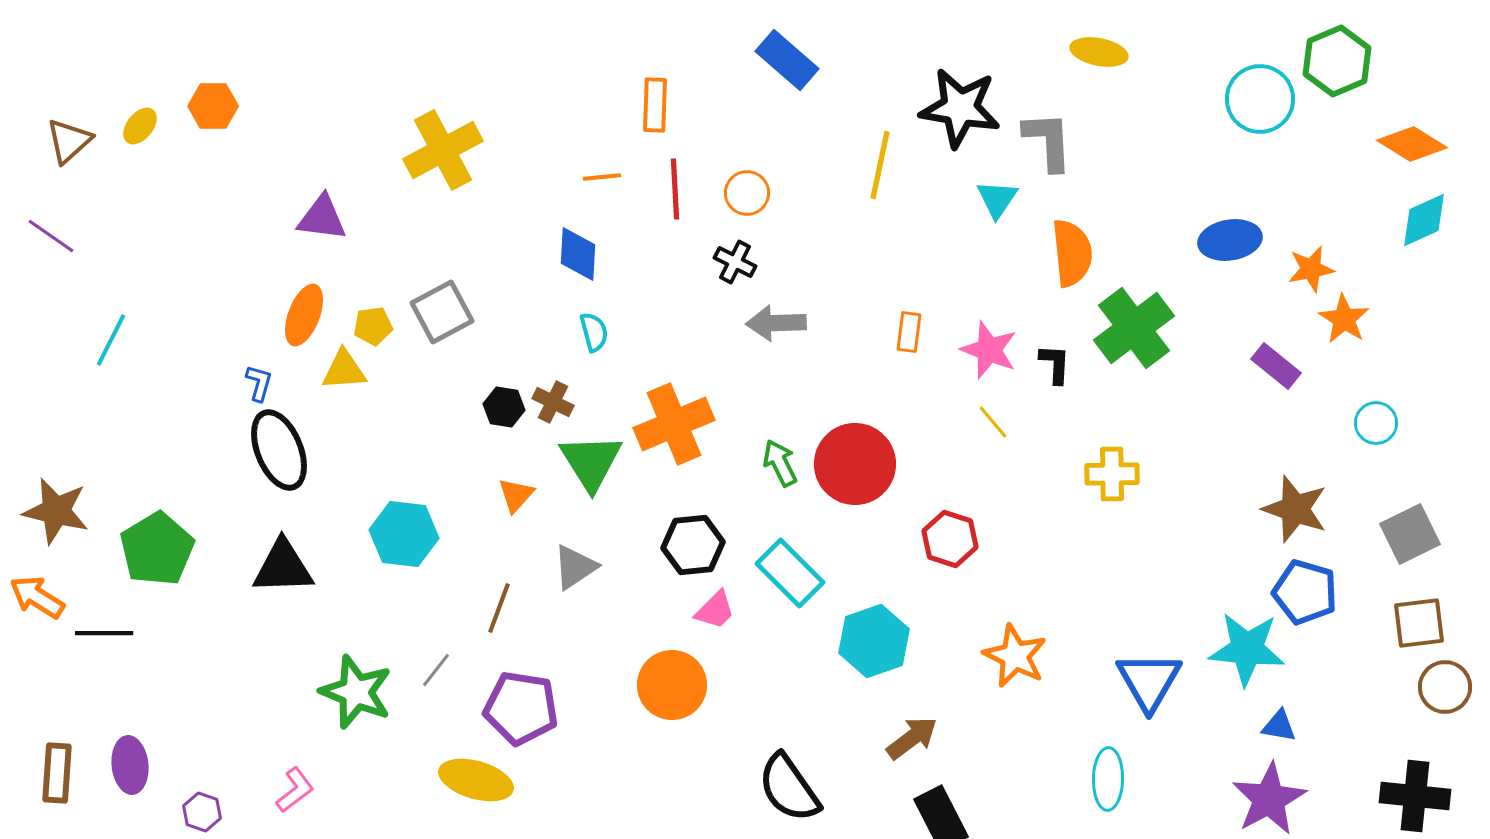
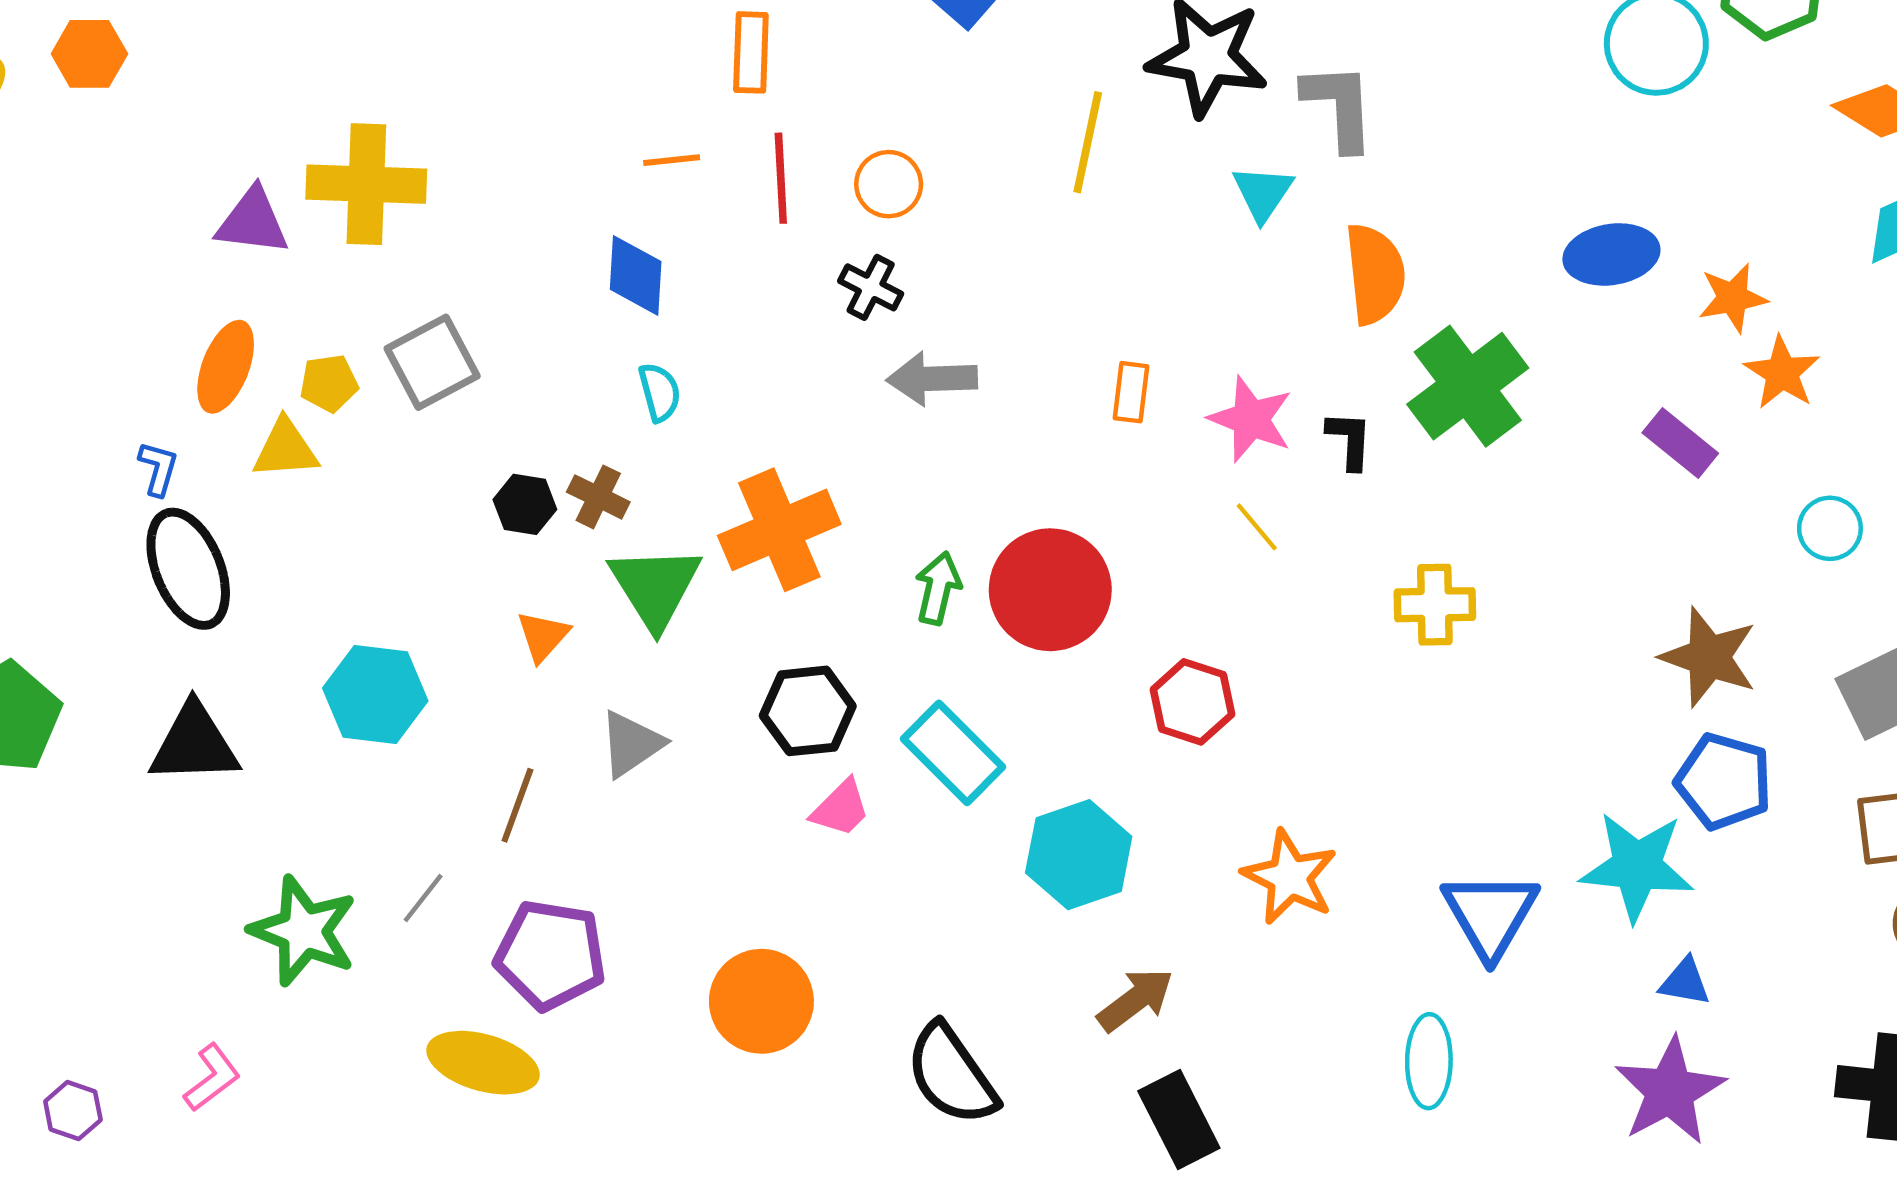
yellow cross: (443, 150) -> (366, 184), moved, turned 30
green arrow: (780, 463) -> (938, 588), turned 39
orange circle: (672, 685) -> (761, 1001), moved

